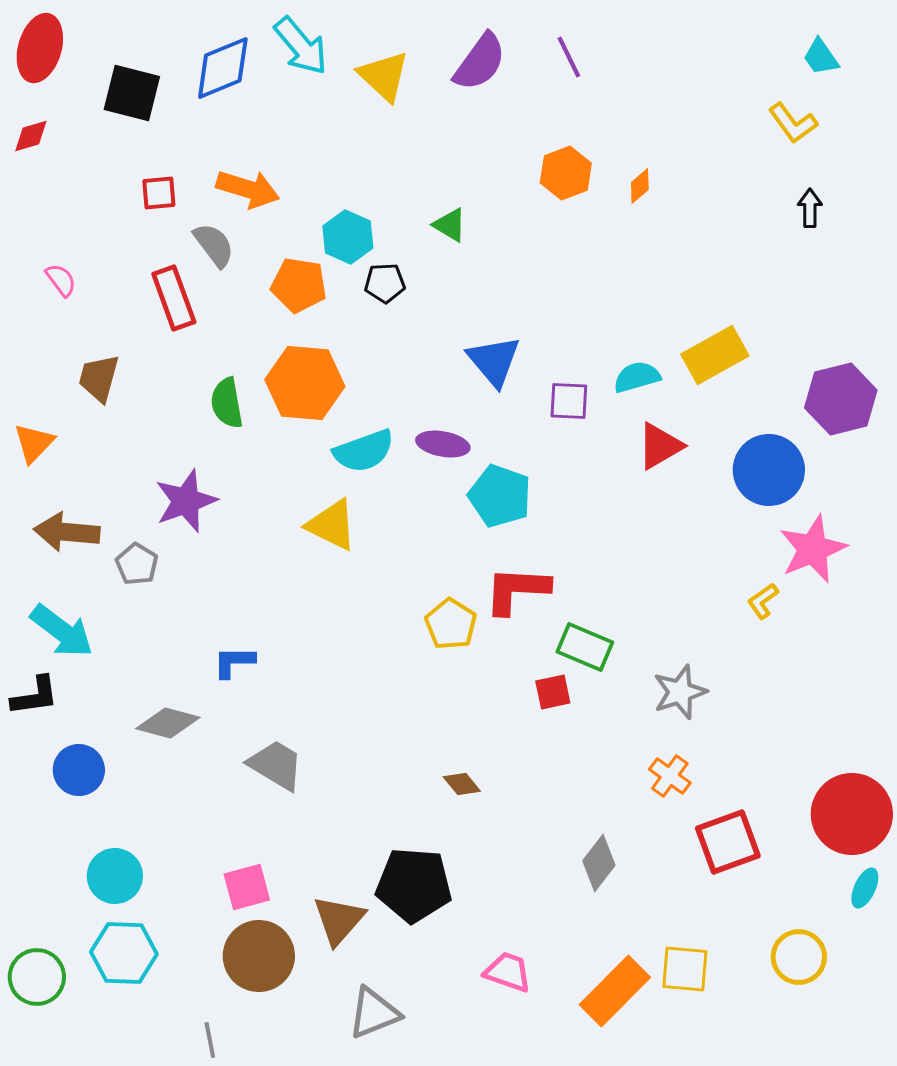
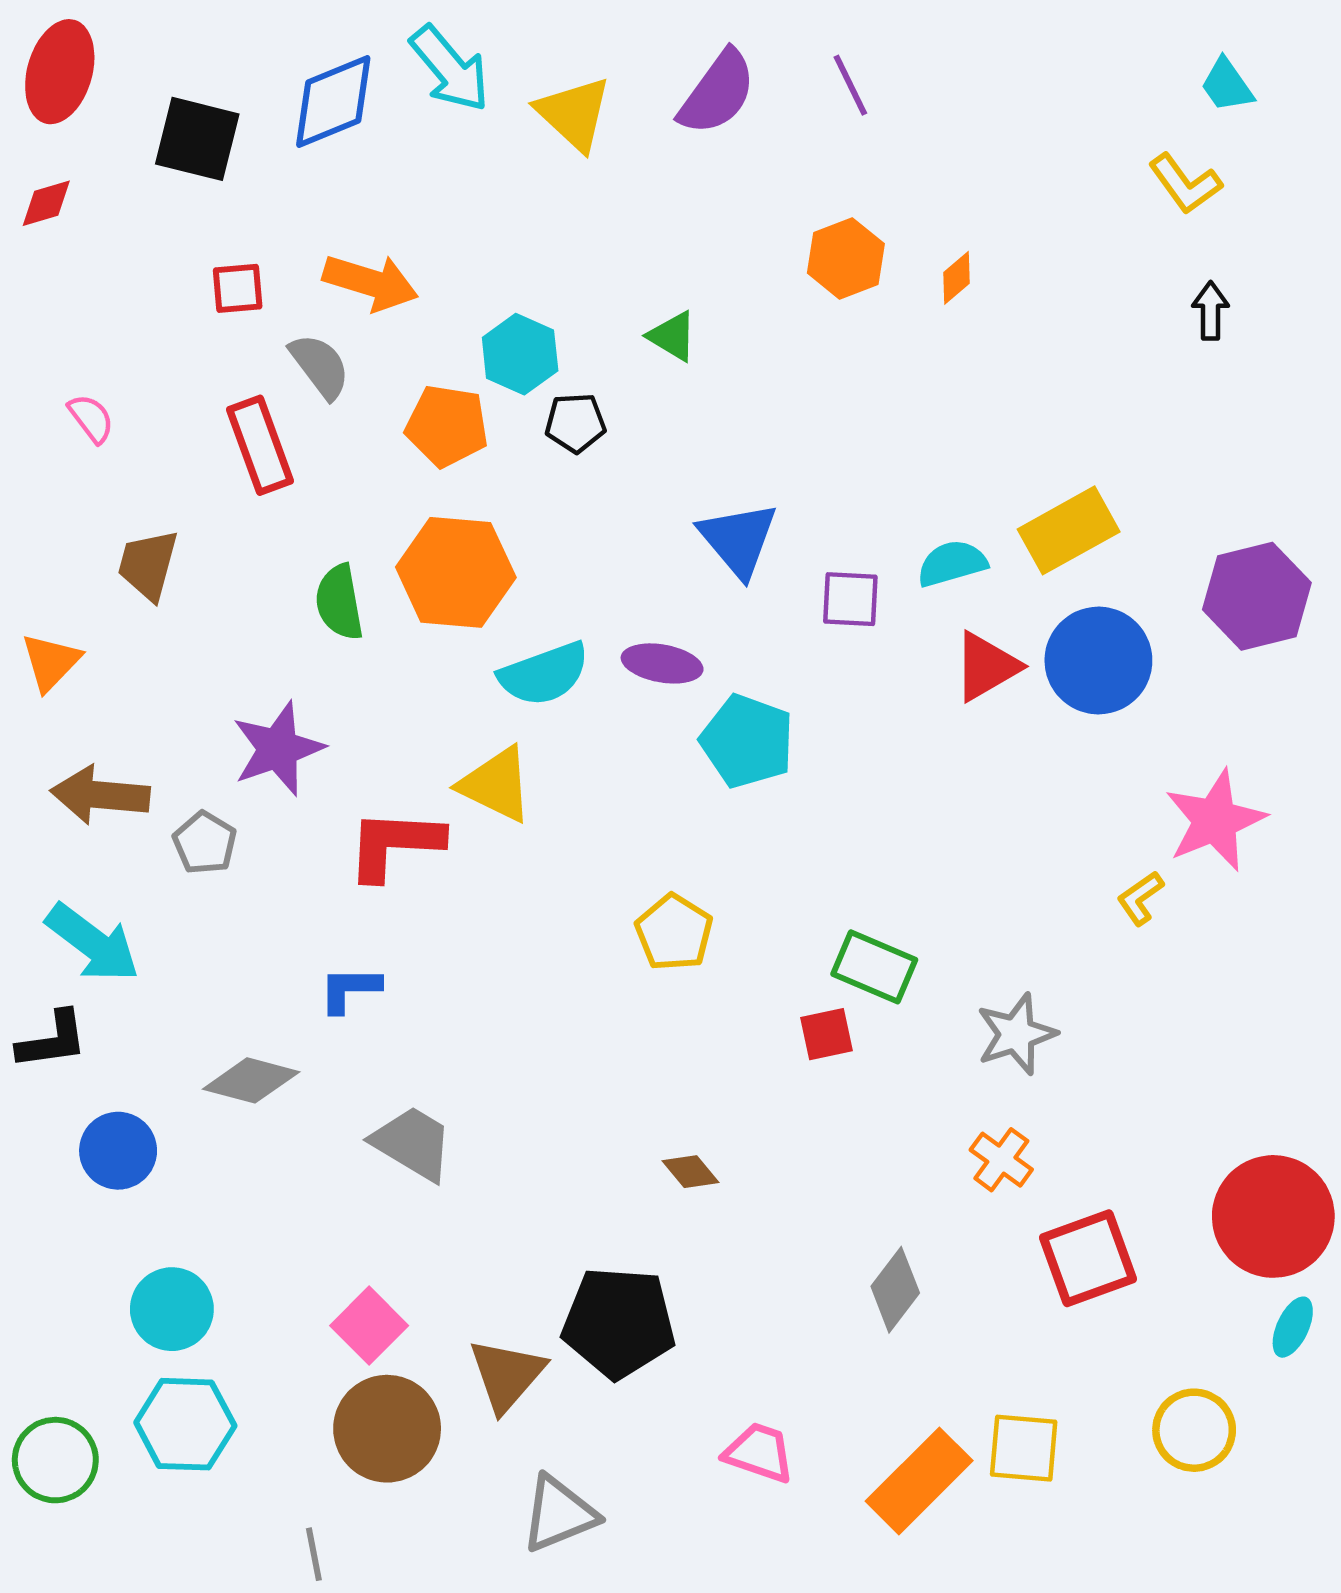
blue circle: (769, 470) -> (1098, 661), moved
red L-shape: (517, 590) -> (395, 844), moved
pink square: (247, 887) -> (369, 1326), turned -30

